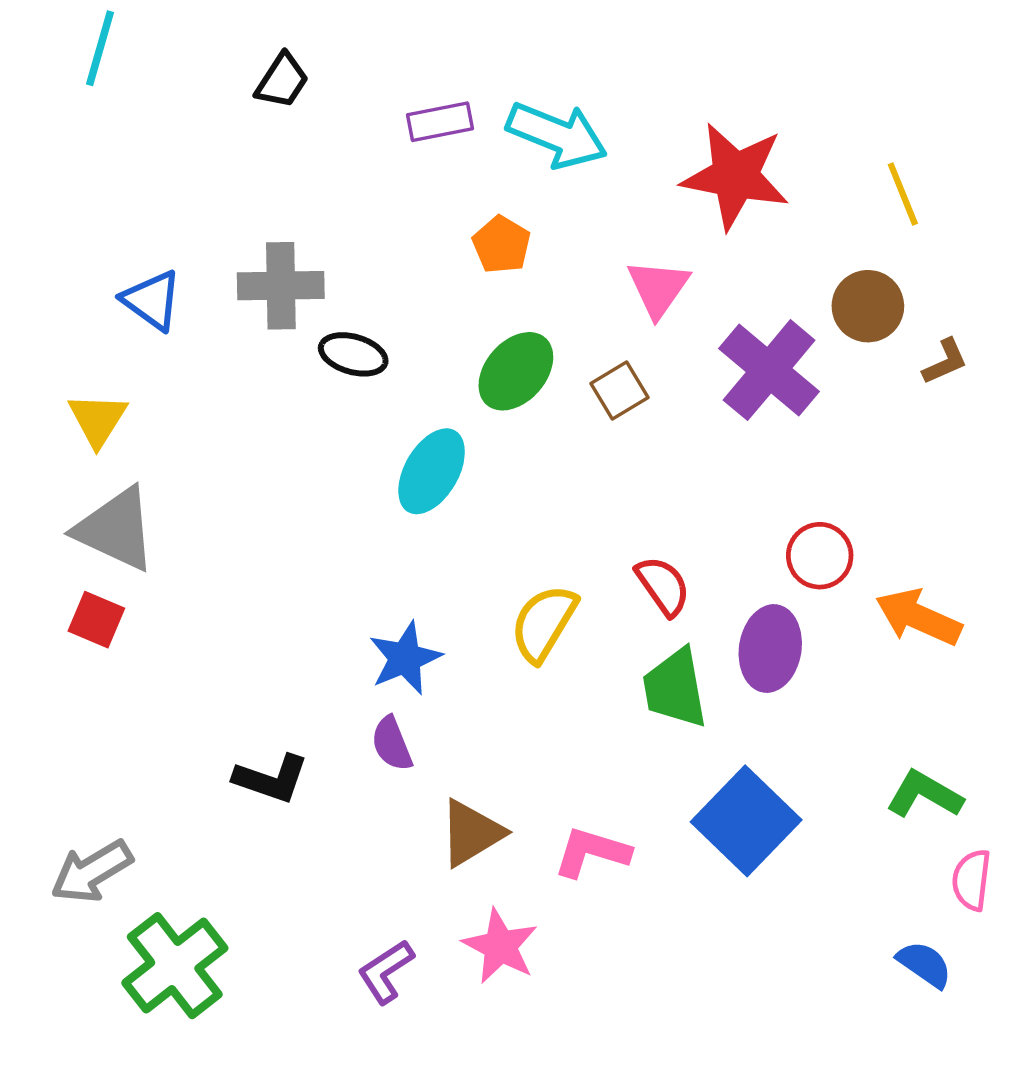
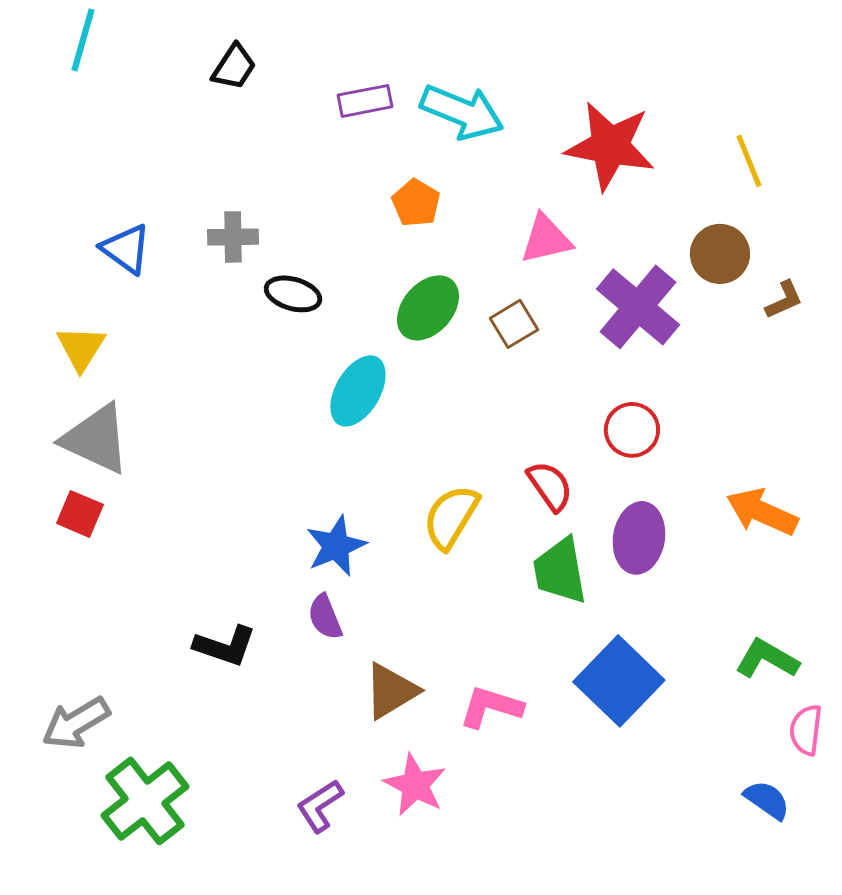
gray cross: (281, 286) -> (233, 237), size x0.7
pink triangle: (658, 288) -> (546, 239), turned 42
red circle: (820, 556) -> (632, 430), moved

